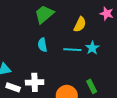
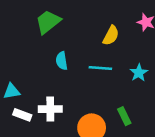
green trapezoid: (44, 14) -> (48, 22), moved
cyan star: (92, 48) -> (139, 73), moved

